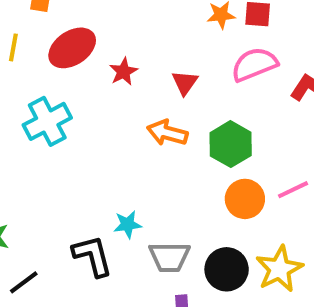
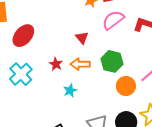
red star: (123, 72) -> (56, 64), moved
cyan star: (128, 224) -> (70, 91), moved

